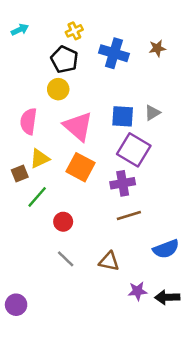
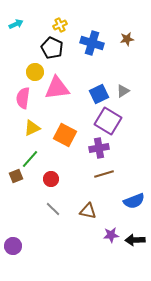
yellow circle: (58, 89) -> (35, 72), moved
blue square: (123, 116) -> (99, 94), turned -30
pink triangle: (78, 126) -> (57, 88), moved, turned -48
brown square: (20, 173) -> (16, 176), moved

